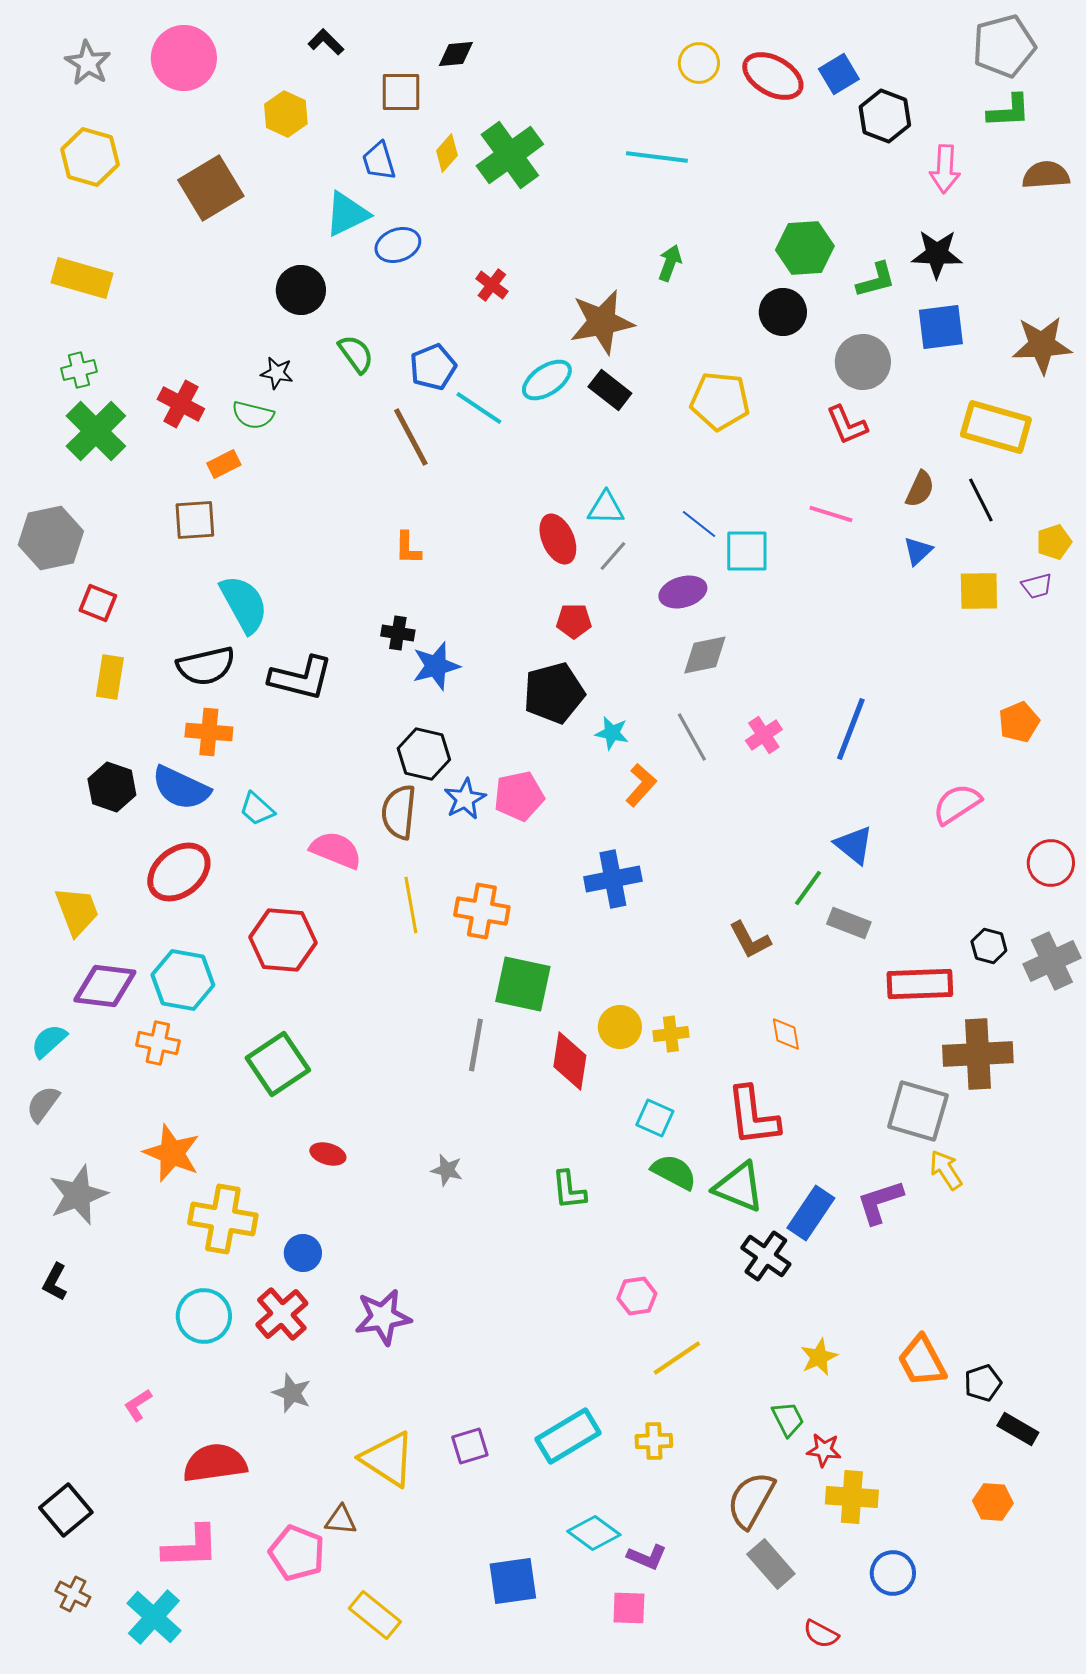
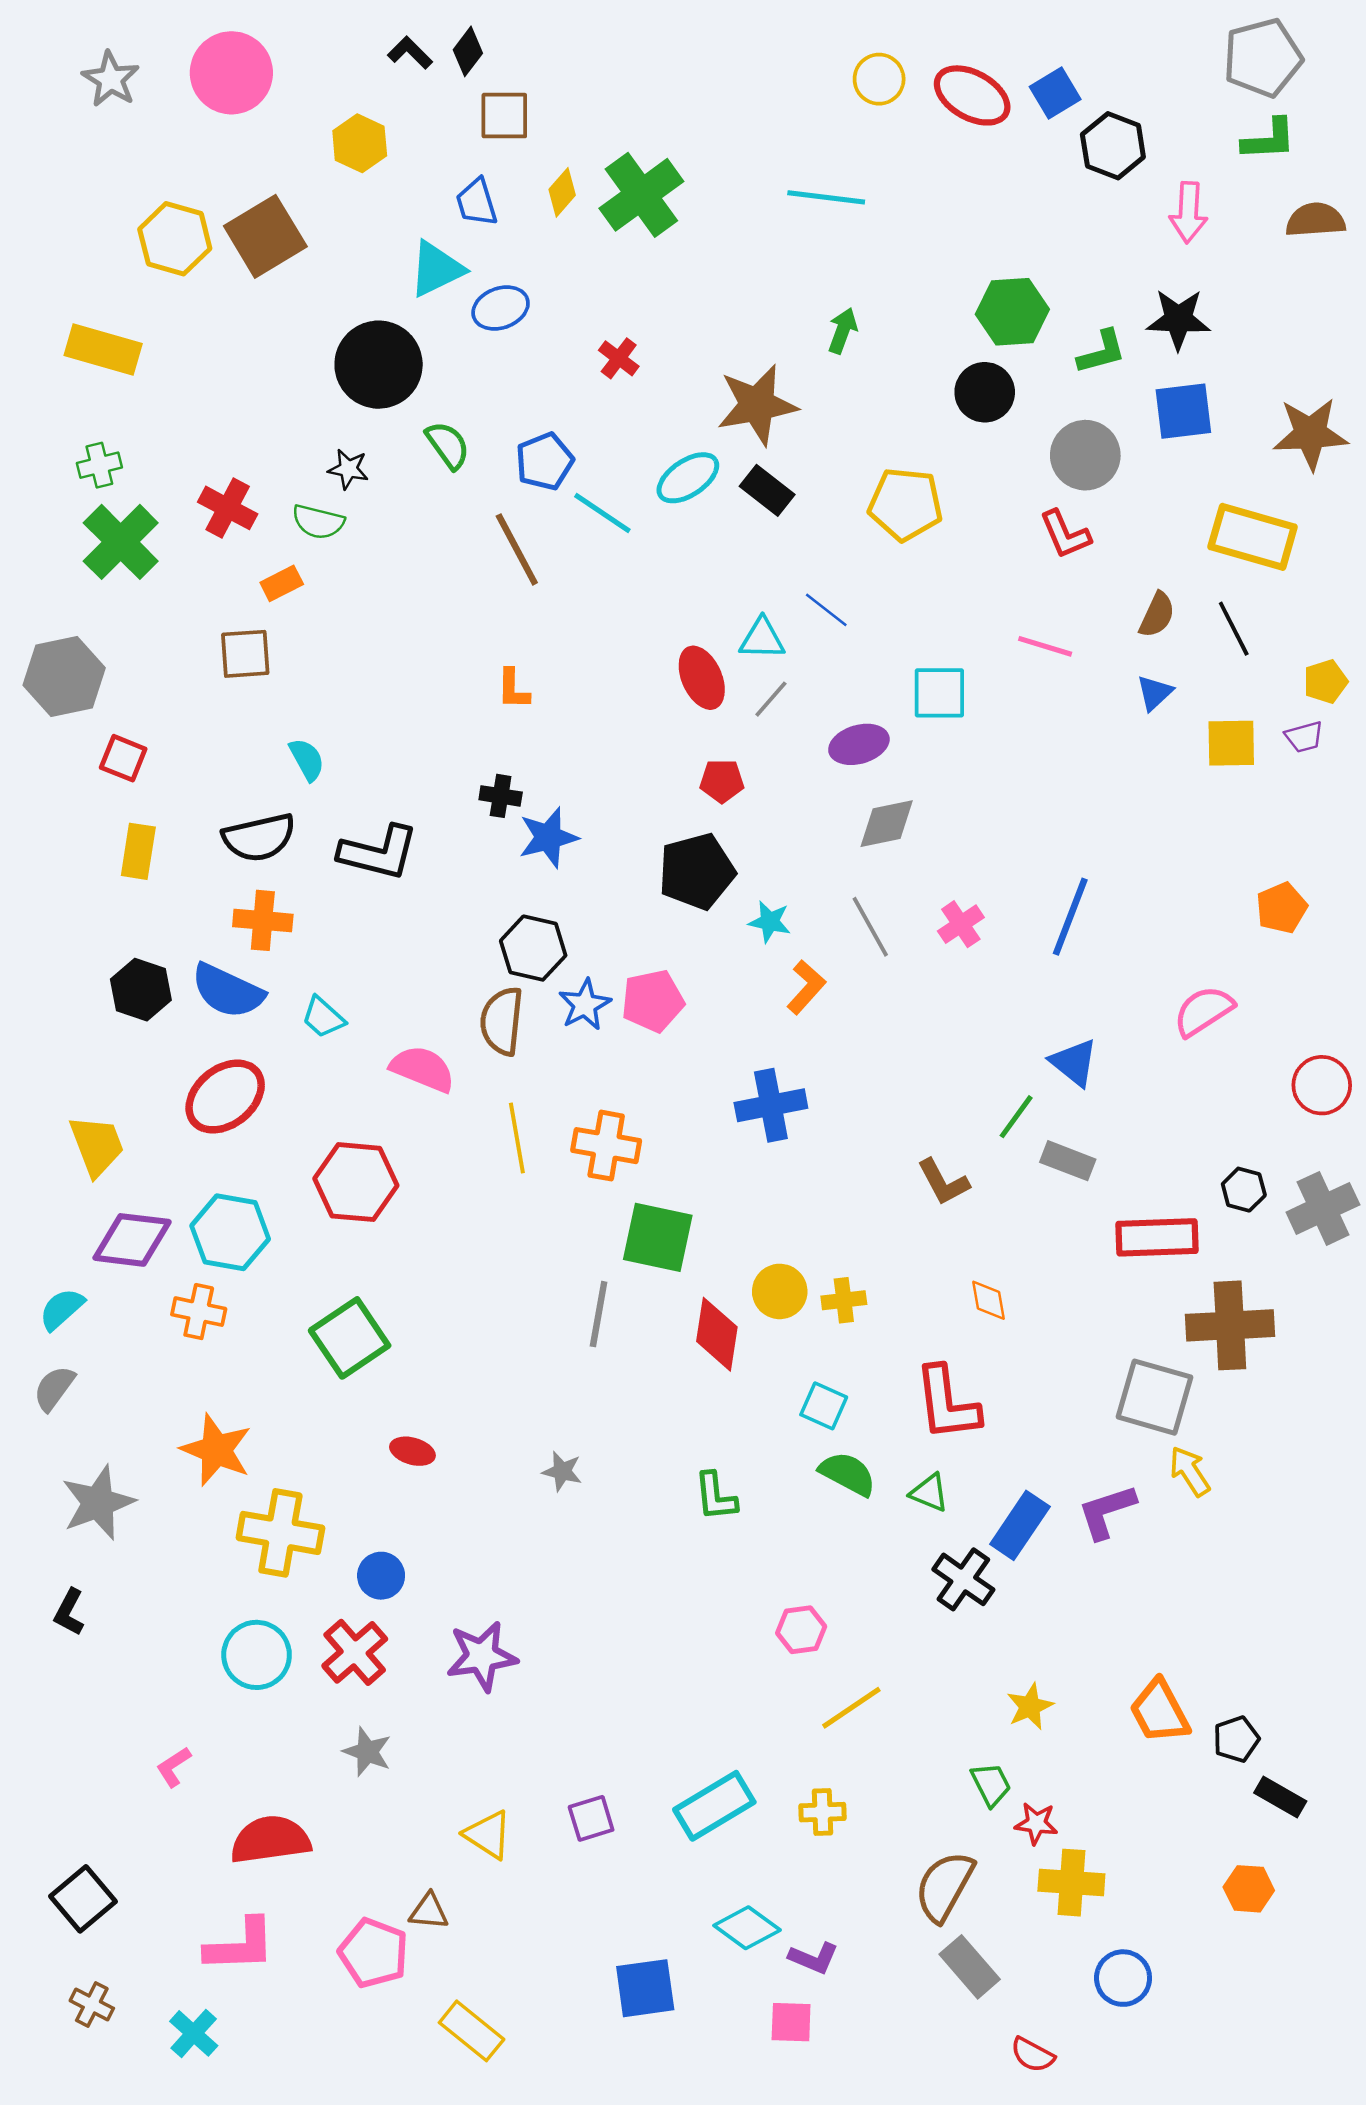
black diamond: (456, 54) -> (468, 51), moved, turned -48
yellow hexagon: (90, 157) -> (175, 239), moved
black circle: (301, 290) -> (379, 365), size x1.4
blue line: (699, 524) -> (826, 610), moved
cyan semicircle: (244, 604) -> (307, 759), size x0.6
green triangle: (739, 1187) -> (929, 1493), size x0.6
yellow triangle: (388, 1459) -> (488, 1835), size x0.7
cyan cross: (154, 1617) -> (194, 2033), size x0.7

